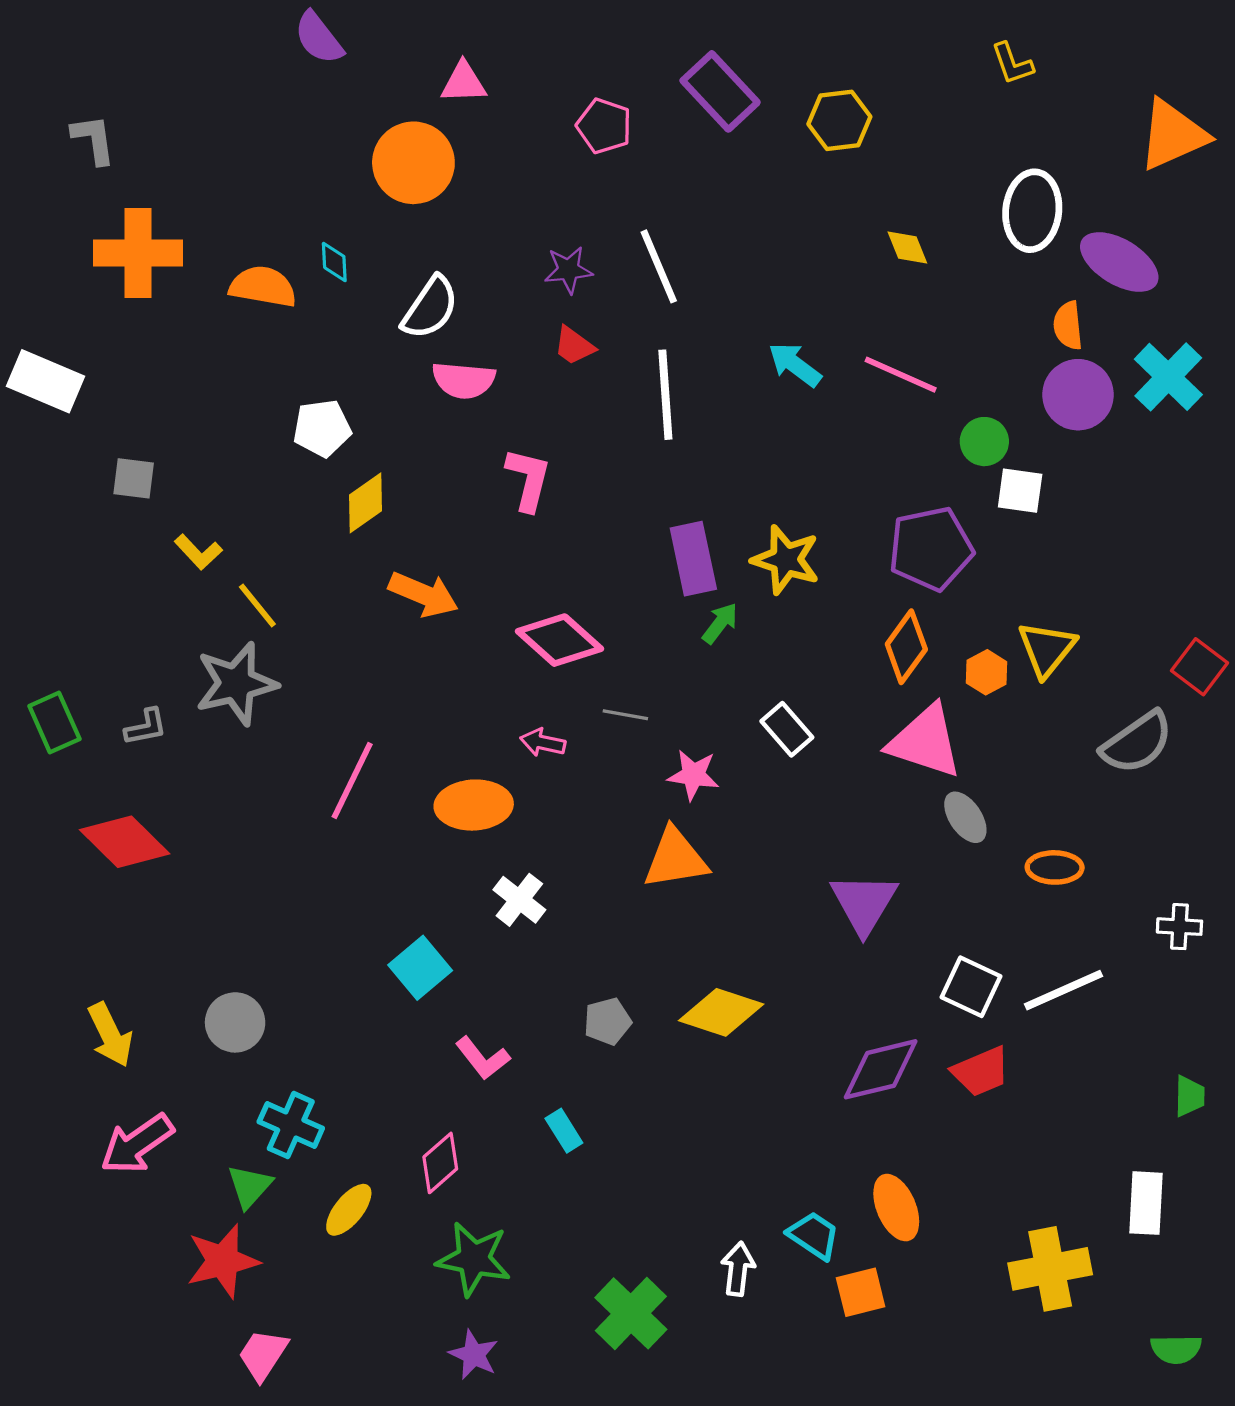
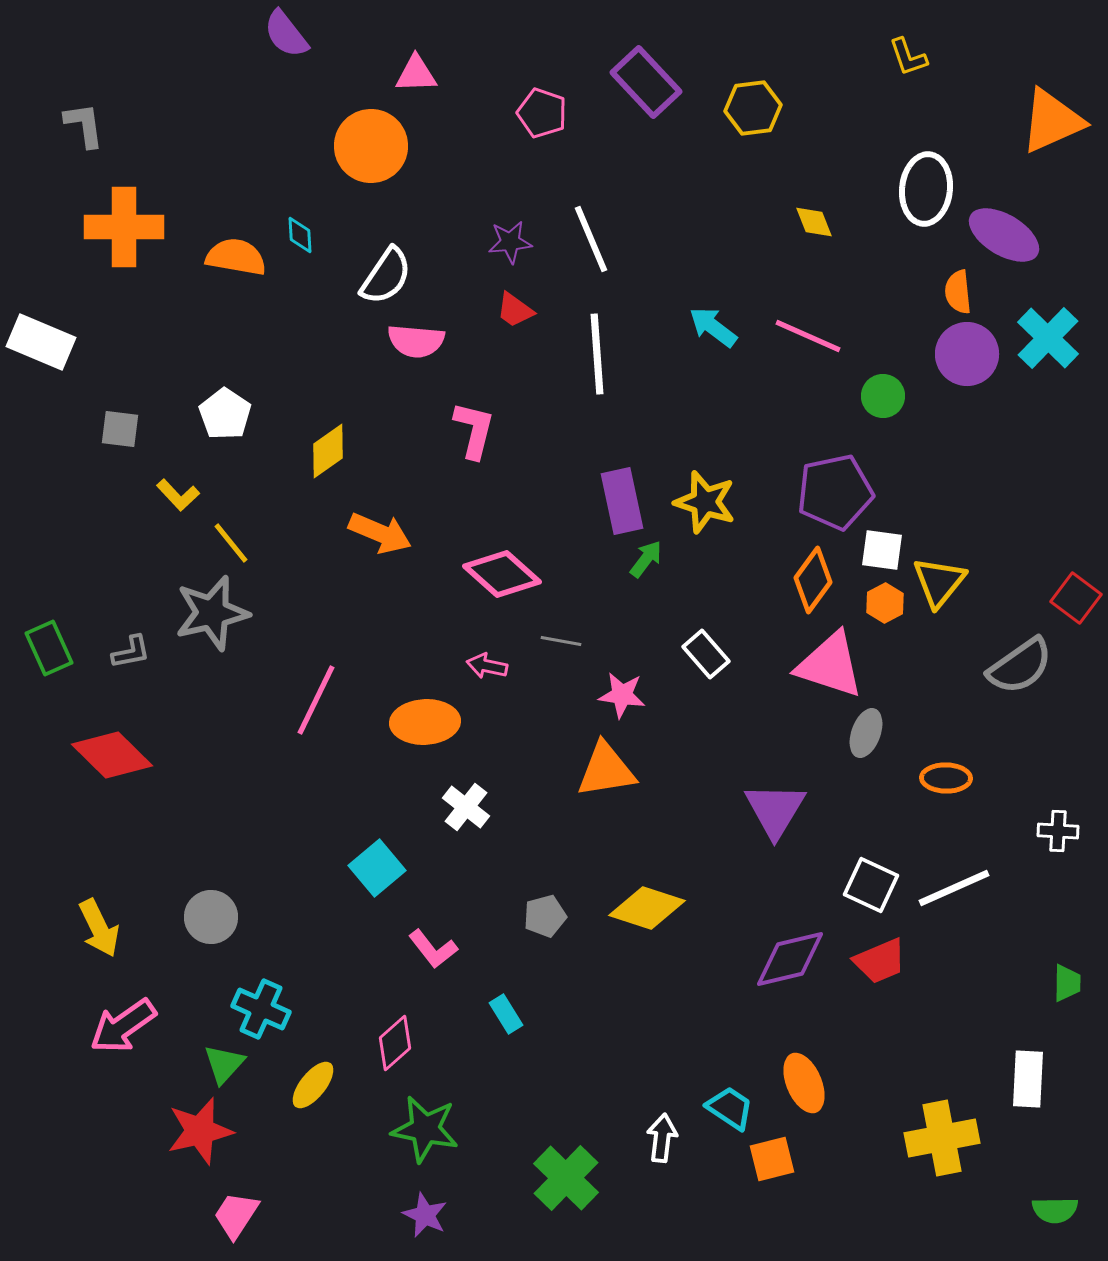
white pentagon: (322, 428) -> (225, 414), moved, turned -30
white square: (1020, 491) -> (882, 550), moved
gray ellipse: (965, 817) -> (866, 733), turned 54

